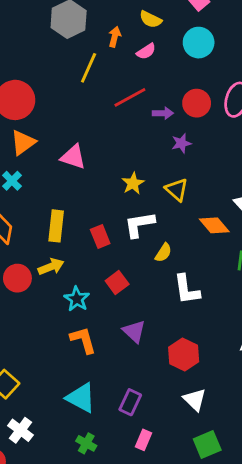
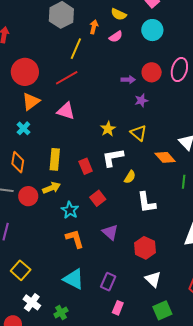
red line: (130, 97) -> (67, 78), moved
green cross: (86, 443) -> (61, 312), moved, turned 32

